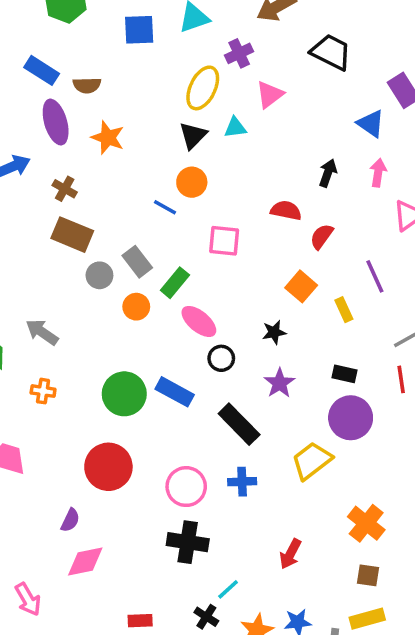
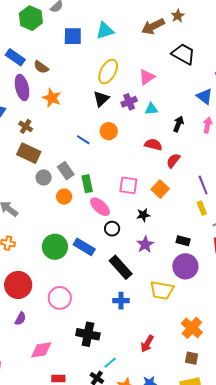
purple cross: (239, 53) -> (129, 102), moved
brown semicircle: (87, 85) -> (41, 67), turned 35
cyan triangle: (235, 128) -> (151, 109), moved
orange circle: (192, 182) -> (109, 131), moved
pink square: (224, 241) -> (128, 185), moved
green rectangle: (175, 283) -> (87, 184), turned -54
yellow rectangle: (344, 310) -> (202, 208), moved
yellow trapezoid: (312, 461) -> (162, 290), turned -135
red circle: (108, 467) -> (18, 285), moved
pink circle: (186, 487) -> (60, 298), moved
pink diamond: (85, 562) -> (41, 350), moved

